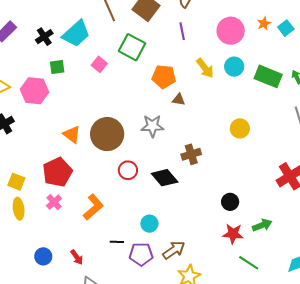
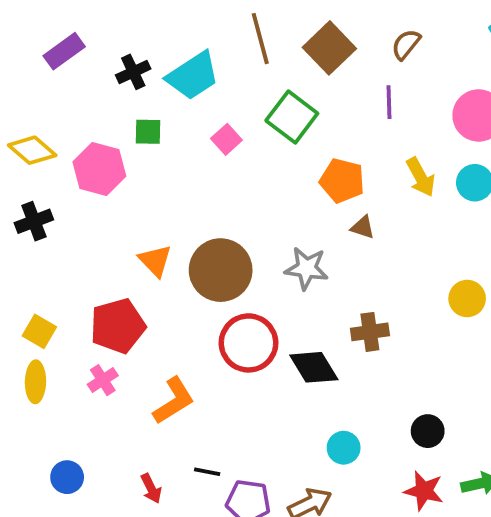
red circle: (128, 170) -> (248, 343), size x1.6
cyan circle: (149, 224) -> (344, 448), moved
red arrow: (77, 257) -> (151, 488), moved

